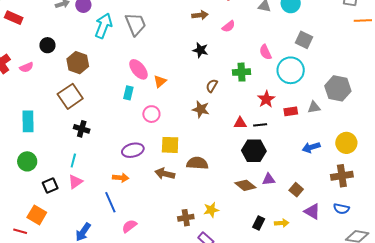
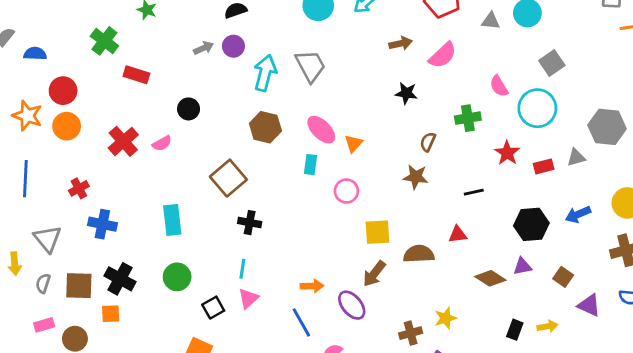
pink semicircle: (229, 26) -> (443, 55), size x1.5
gray square: (304, 40) -> (552, 63), turned 36
brown hexagon: (78, 63) -> (265, 127), moved
red triangle: (240, 123) -> (458, 234), moved
black line: (260, 125) -> (474, 192), moved
purple ellipse: (133, 150) -> (352, 305), moved, turned 70
black hexagon: (254, 151) -> (531, 224), moved
brown arrow: (165, 174) -> (374, 274), turned -60

